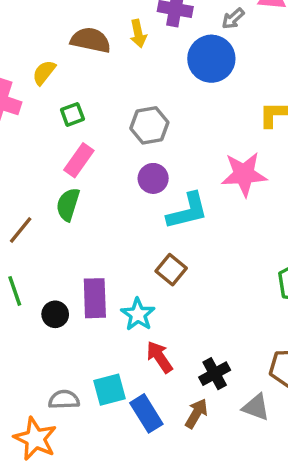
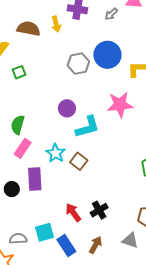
blue circle: (211, 59) -> (107, 55), moved
gray hexagon: (149, 125) -> (78, 64), moved
pink rectangle: (79, 160) -> (23, 148), moved
cyan star: (138, 314) -> (56, 153), moved
black cross: (215, 374) -> (99, 210), moved

